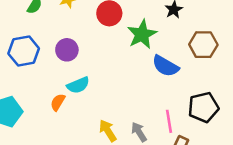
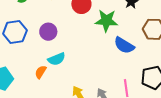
green star: (142, 34) -> (106, 21), turned 30

